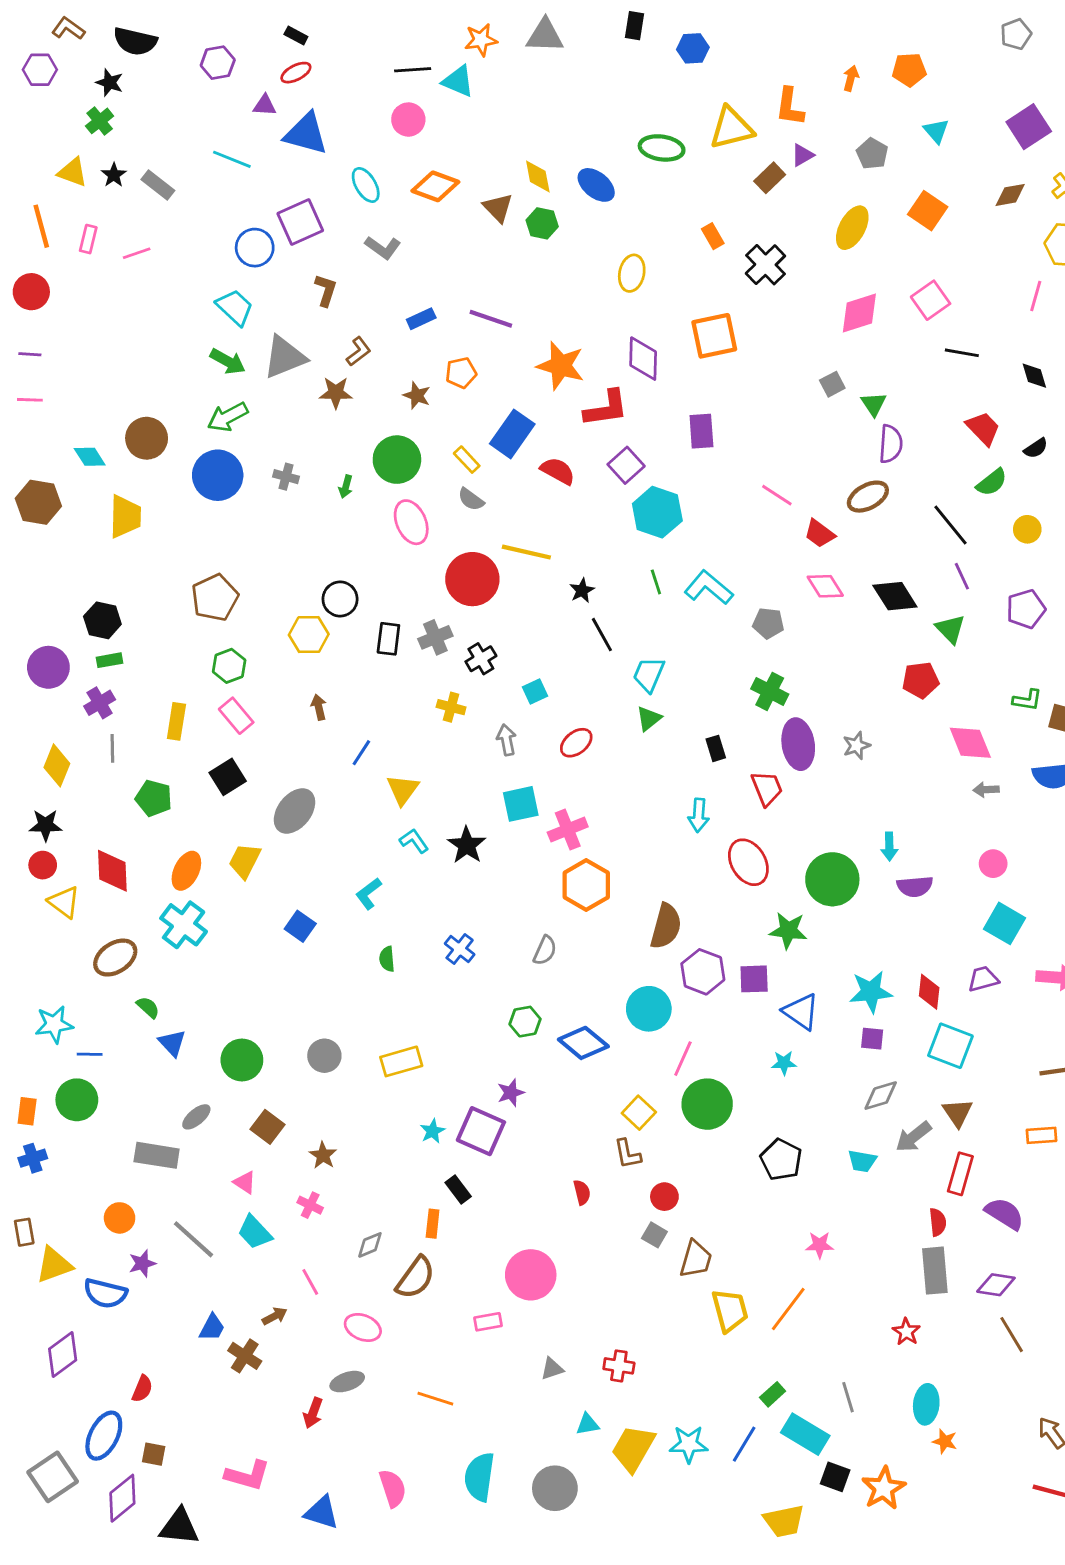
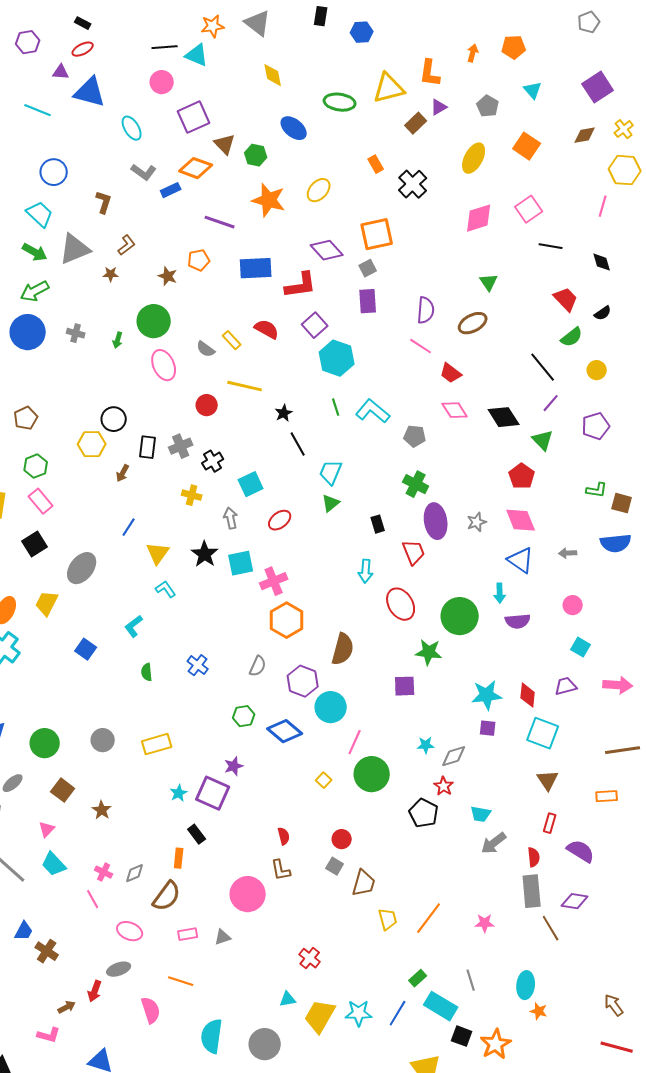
gray triangle: (545, 36) -> (258, 23), turned 36
yellow diamond: (538, 176) -> (273, 75), moved
orange diamond: (435, 186) -> (196, 168), moved
purple square: (300, 222) -> (194, 117), moved
yellow ellipse: (632, 273) -> (319, 190), turned 30
blue rectangle: (421, 319) -> (171, 190), moved
purple diamond: (643, 359) -> (327, 250), turned -44
orange star: (561, 366) -> (269, 200), moved
gray square: (832, 384) -> (368, 268), moved
brown star: (336, 393) -> (111, 274), size x0.7
blue rectangle: (512, 434) -> (256, 268), moved, turned 52
purple semicircle: (891, 444) -> (426, 310), moved
yellow rectangle: (467, 460) -> (232, 340), moved
brown ellipse: (868, 497) -> (473, 323), moved
purple line: (962, 576) -> (551, 403), turned 66
red circle: (472, 579) -> (207, 405), size x0.6
brown pentagon: (215, 598) -> (26, 418), size x0.7
red pentagon: (921, 680) -> (522, 476), turned -30
cyan square: (535, 691) -> (251, 484), size x1.4
brown arrow: (319, 707) -> (123, 473), moved, turned -138
pink diamond: (970, 743) -> (521, 520), moved
black star: (467, 845) -> (205, 554), moved
cyan square: (1004, 923) -> (581, 647), size x0.7
purple hexagon: (703, 972) -> (303, 681), moved
blue triangle: (801, 1012) -> (521, 560), moved
gray diamond: (881, 1096) -> (454, 756), moved
yellow square: (639, 1113) -> (324, 780), size x0.7
gray arrow: (913, 1137) -> (494, 843), moved
brown L-shape: (627, 1154) -> (281, 870), moved
red rectangle: (960, 1174) -> (550, 823), size x0.7
pink triangle: (245, 1182) -> (47, 829), turned 42
pink cross: (310, 1205) -> (104, 872), moved
pink star: (820, 1245) -> (485, 923), moved
yellow trapezoid: (730, 1310) -> (388, 919), size x0.7
brown arrow: (275, 1316) -> (67, 1007), moved
pink rectangle: (488, 1322) -> (188, 934), moved
red star: (906, 1332) -> (444, 786), moved
brown line: (1012, 1335) -> (551, 928), moved
red cross: (619, 1366) -> (310, 958), turned 30
gray triangle: (552, 1369) -> (223, 937), moved
pink L-shape: (248, 1475) -> (49, 1035), size x0.7
pink semicircle: (393, 1488) -> (151, 1010), moved

